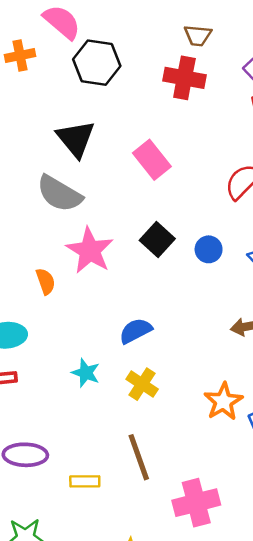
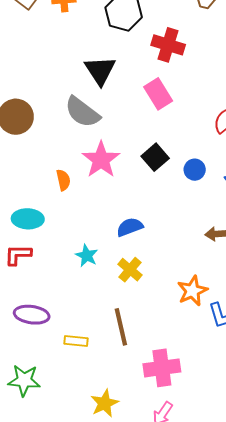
red cross: (184, 78) -> (168, 45), moved

